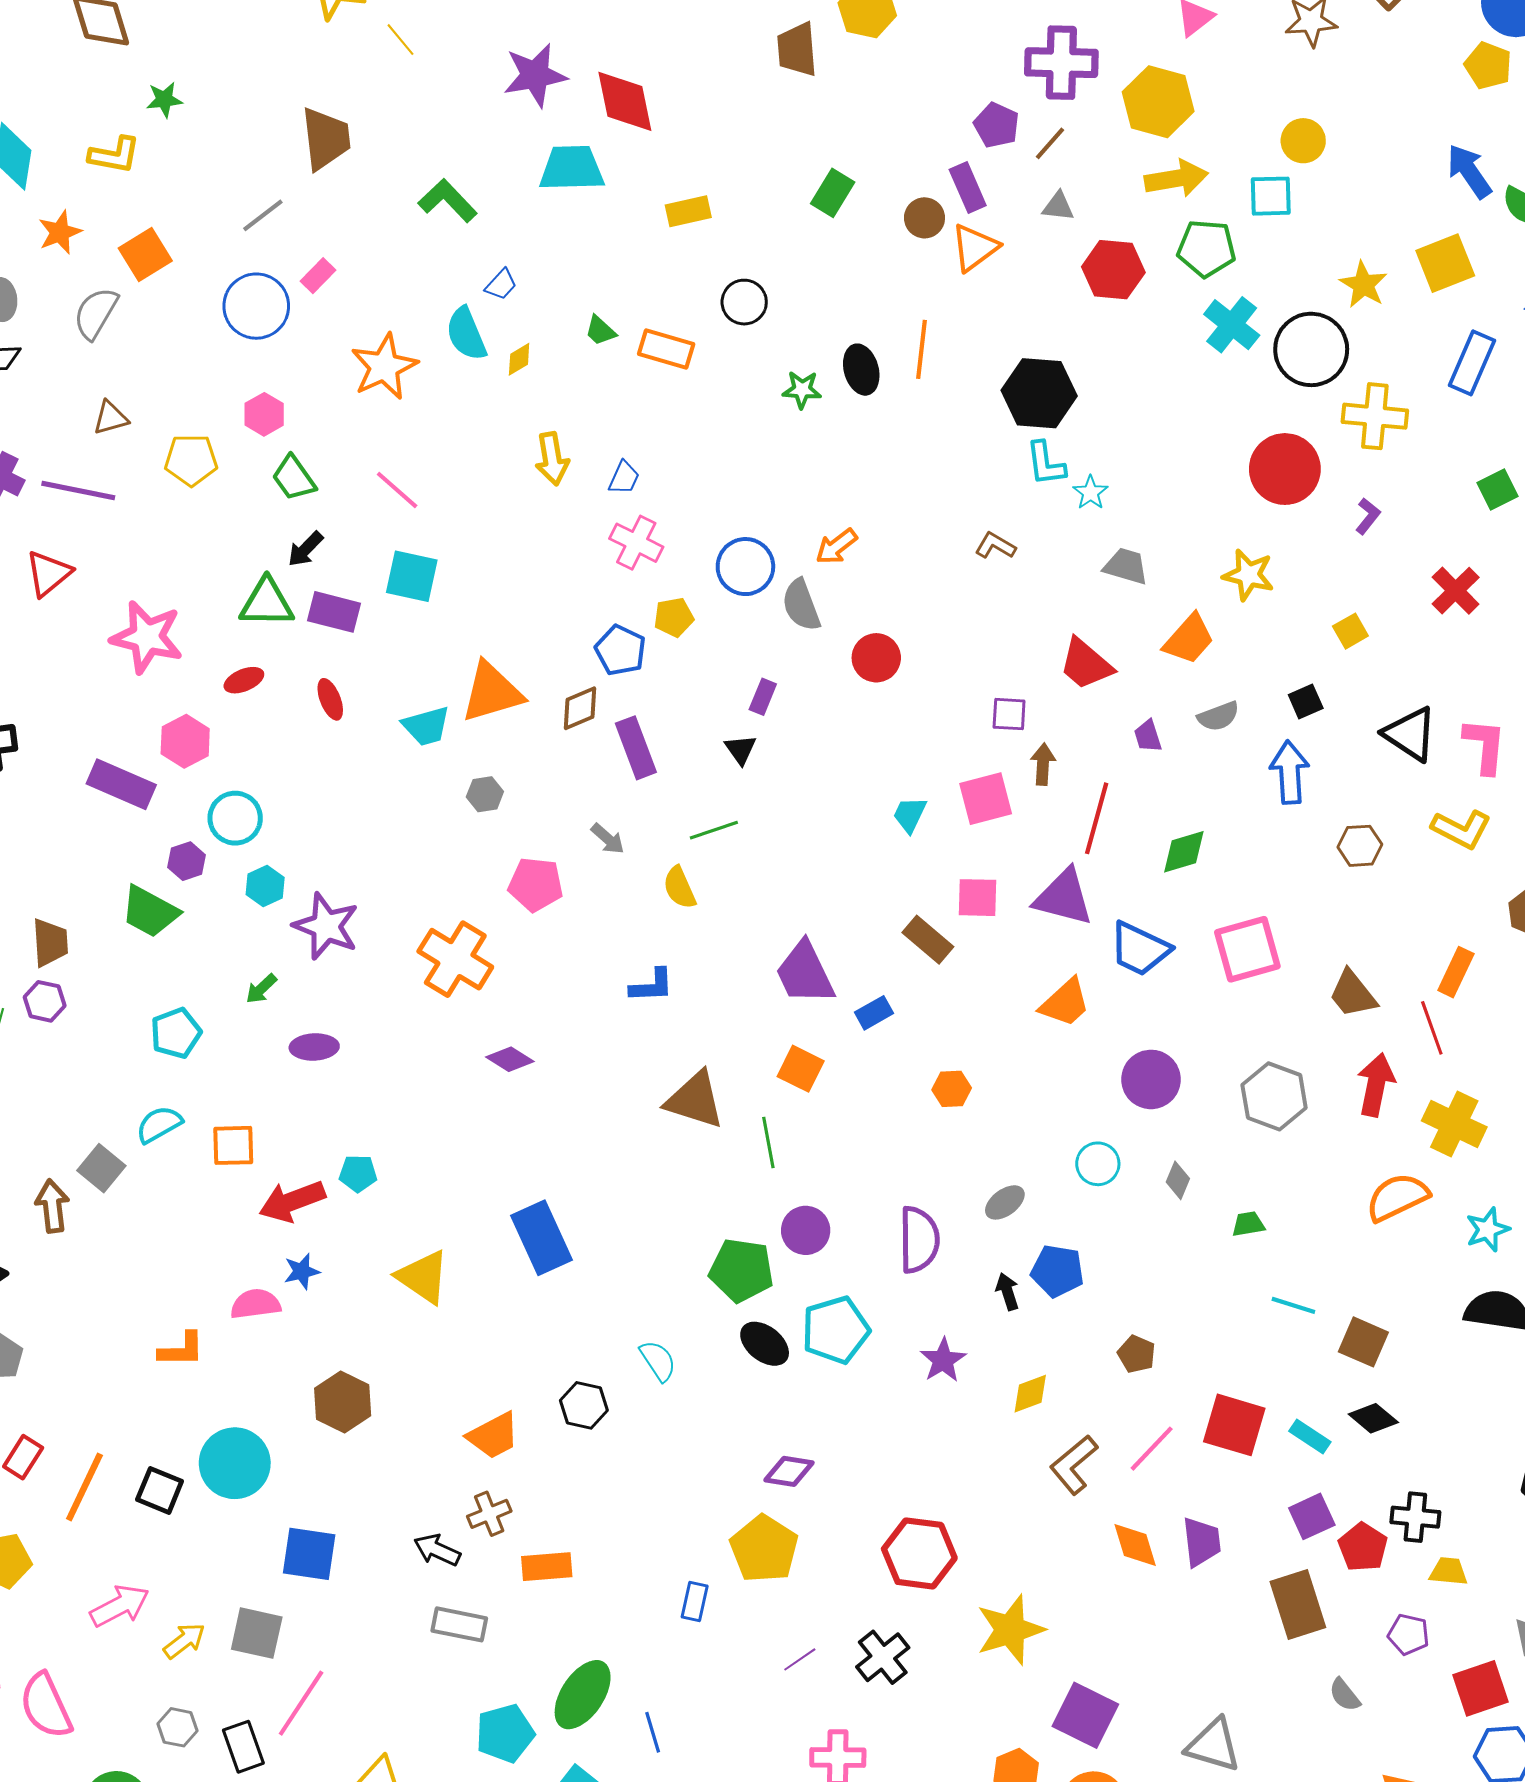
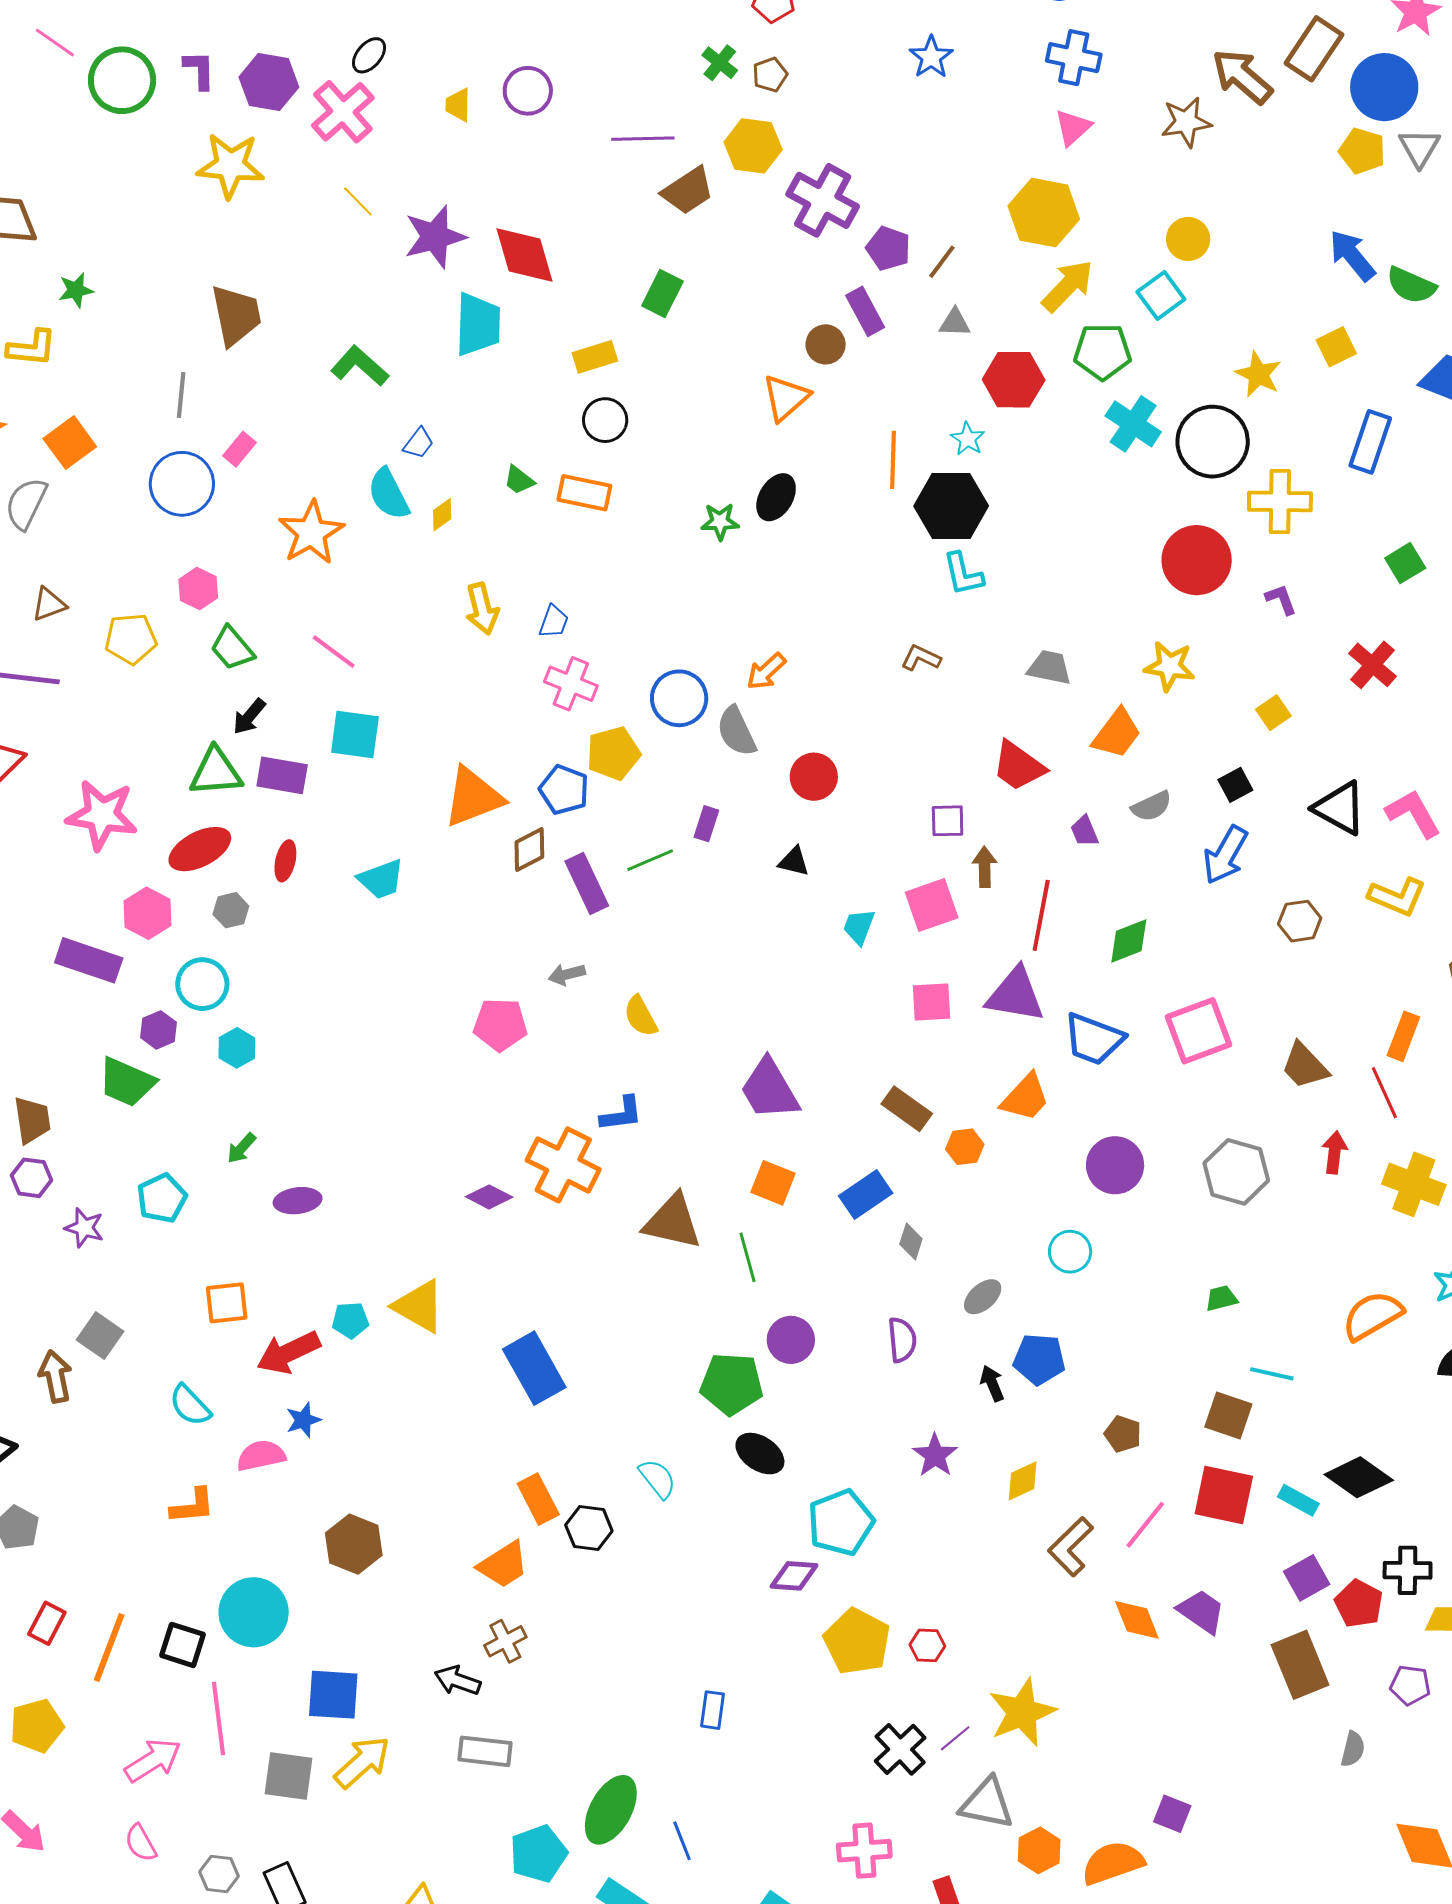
yellow line: (401, 40) -> (358, 201), moved
brown trapezoid: (797, 50) -> (688, 191), turned -114
purple cross: (1061, 63) -> (823, 200), moved, turned 32
cyan trapezoid: (572, 168) -> (478, 324), turned 98
yellow arrow: (1176, 178) -> (1068, 286), turned -32
green rectangle: (833, 193) -> (662, 293), moved
cyan square: (1271, 196) -> (1161, 296), turned -30
gray line: (263, 215) -> (181, 395), turned -42
orange triangle: (975, 248) -> (786, 398), moved
yellow square: (1445, 263) -> (1336, 347), size x0.7
black circle: (744, 302) -> (605, 420), moved
orange line: (921, 349) -> (893, 460), moved
black ellipse: (861, 370) -> (776, 497), turned 51
cyan star: (1090, 493) -> (968, 439), moved
purple L-shape: (1368, 516) -> (1281, 599), turned -54
yellow pentagon: (674, 617) -> (613, 753), size x1.4
red ellipse: (244, 680) -> (200, 849), size x1.6
orange triangle: (492, 692) -> (473, 797), moved
red ellipse: (330, 699) -> (285, 861), turned 39
pink L-shape: (1485, 746) -> (1413, 813), turned -30
black triangle: (741, 749) -> (794, 861), moved, turned -36
blue arrow: (1290, 772) -> (1225, 855), turned -142
gray hexagon: (485, 794) -> (231, 910), moved
green line: (714, 830) -> (650, 860), moved
gray arrow: (608, 839) -> (567, 974), turned 129
purple star: (326, 926) -> (84, 1228), moved, size x0.6
brown rectangle: (928, 940) -> (907, 1109), moved
orange cross: (455, 959) -> (563, 1165), moved
blue rectangle: (874, 1013) -> (866, 1195), moved, size x1.4
red arrow: (1376, 1085) -> (1334, 1152), size x0.7
orange hexagon: (952, 1089) -> (965, 1147), moved
cyan semicircle: (159, 1124) -> (190, 1405), moved, turned -99
gray diamond: (1178, 1180) -> (911, 1242), moved
orange semicircle: (1397, 1197) -> (1372, 1316), moved
purple semicircle: (919, 1240) -> (902, 1340), size x0.7
yellow triangle: (423, 1277) -> (419, 1306), moved
cyan pentagon: (836, 1330) -> (841, 1523), moved
brown square: (1363, 1342) -> (1228, 1416), moved
black diamond: (1373, 1418) -> (1359, 1477), size x1.4
purple trapezoid: (1202, 1542) -> (1201, 1611), turned -44
yellow pentagon: (764, 1549) -> (857, 1641), moved
red hexagon: (919, 1553) -> (927, 1645), size x0.5
orange rectangle: (547, 1567) -> (538, 1499), moved, turned 72
yellow arrow: (184, 1641) -> (362, 1762), moved, size x1.4
purple line: (800, 1659) -> (955, 1738), moved
gray semicircle: (1345, 1695) -> (1353, 1749), turned -123
pink line: (301, 1703) -> (219, 1718), moved, turned -36
pink semicircle: (46, 1706) -> (141, 1843), moved, size x0.6
purple square: (1085, 1715) -> (1172, 1814), moved, size x0.6
gray triangle: (1213, 1745) -> (987, 1803), moved

